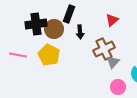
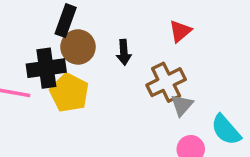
black rectangle: (69, 14) -> (66, 21), moved
black cross: (36, 24) -> (46, 68), moved

